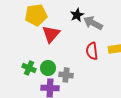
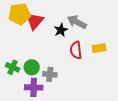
black star: (77, 15) -> (61, 30), moved
red triangle: (51, 34) -> (35, 21), moved

